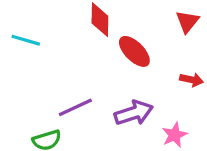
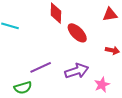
red triangle: (187, 21) -> (110, 14), turned 42

